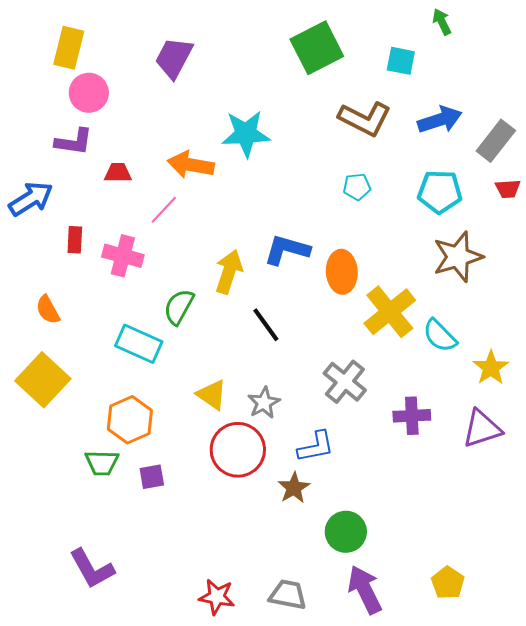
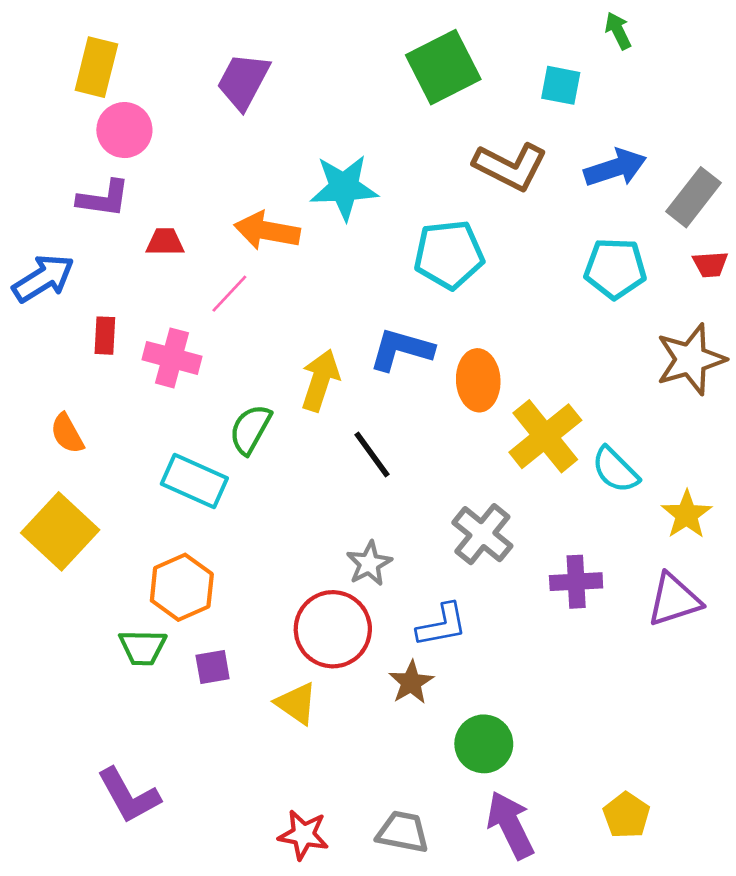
cyan pentagon: (357, 187) -> (449, 254), moved, size x1.8
brown star: (458, 257) -> (691, 359), moved
yellow triangle: (212, 395) -> (296, 703), moved

